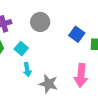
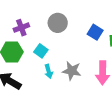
gray star: (48, 84) -> (72, 71), moved

